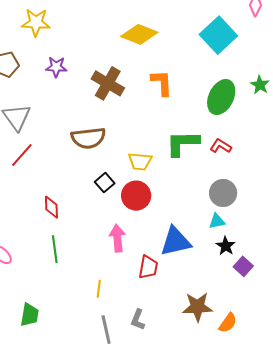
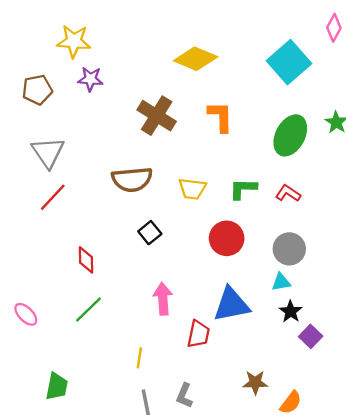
purple star: (56, 67) -> (90, 79), moved
green L-shape: (183, 143) -> (243, 189), size x0.7
yellow trapezoid: (140, 161) -> (192, 189), moved
red circle: (136, 196) -> (227, 238), moved
green line: (55, 249) -> (88, 310), turned 52
brown star: (197, 307) -> (255, 382), size x0.7

